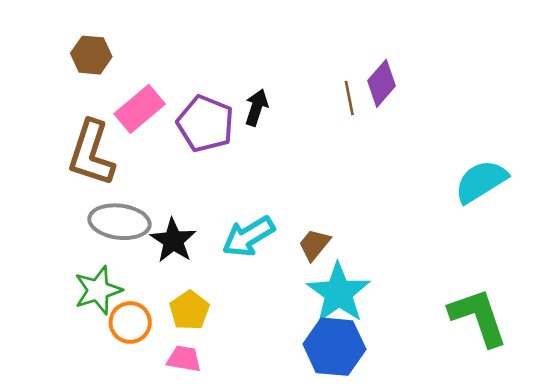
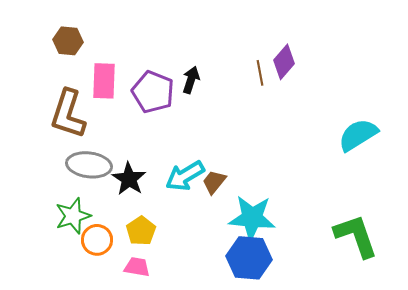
pink rectangle: (140, 109) -> (104, 81), turned -48
brown trapezoid: (314, 245) -> (214, 182), moved
cyan star: (338, 293) -> (252, 218), turned -30

